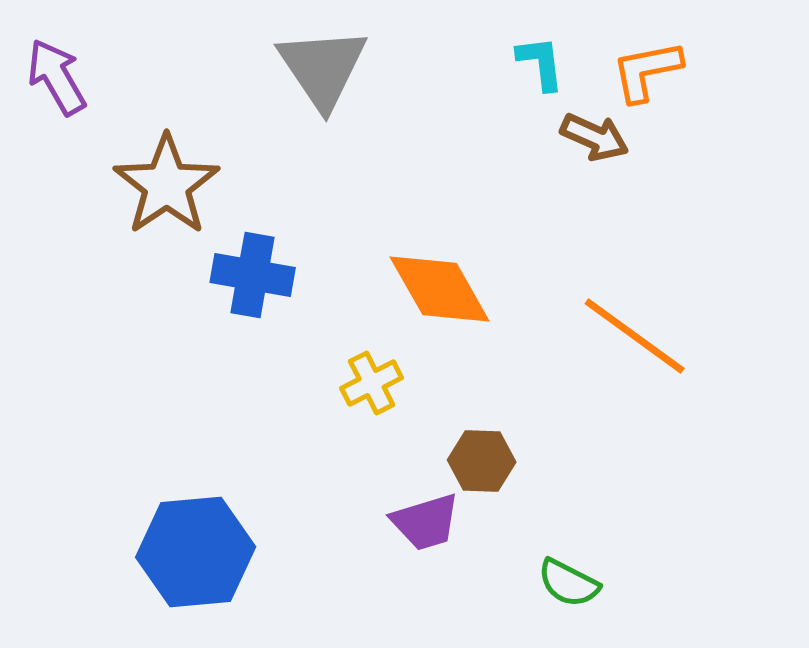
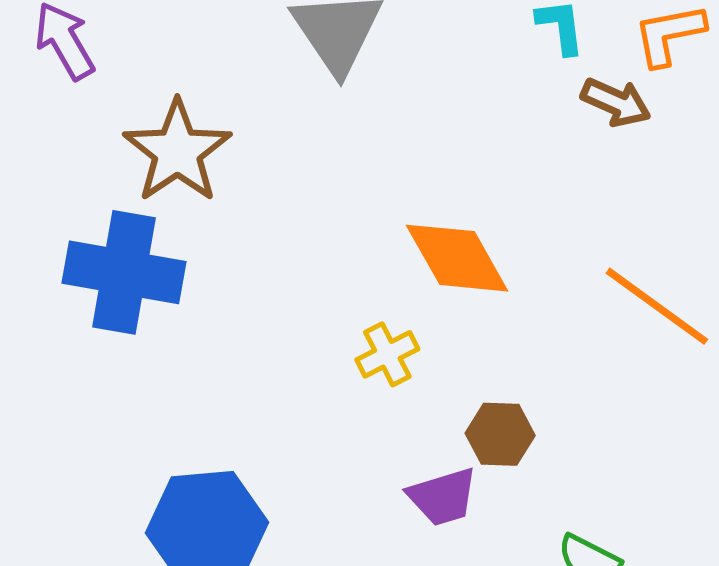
blue cross: (253, 275) -> (124, 272), moved, size x1.4

